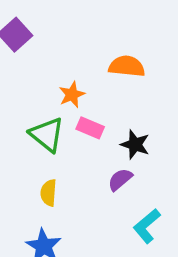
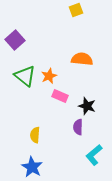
green triangle: (47, 135) -> (25, 76), moved
purple semicircle: (120, 179) -> (78, 127), turned -49

